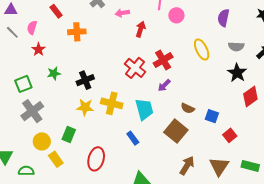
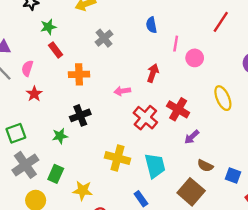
pink arrow: (122, 13) -> (122, 91), moved
red cross: (163, 60) -> (178, 109), turned -30
green star: (54, 73) -> (60, 136), moved
black cross: (85, 80) -> (80, 115), moved
purple arrow: (164, 85) -> (192, 137), moved
yellow star: (85, 107) -> (83, 191), moved
green rectangle: (69, 135) -> (56, 174), moved

